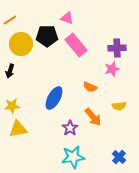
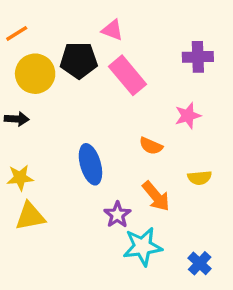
purple cross: (117, 48) -> (198, 57), moved
black arrow: (10, 71) -> (17, 119), turned -104
blue ellipse: (54, 98) -> (90, 164), turned -45
cyan star: (73, 157) -> (143, 247), moved

